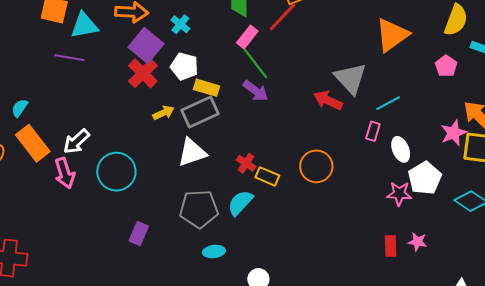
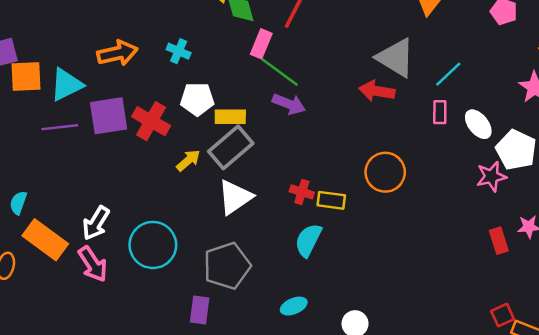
purple square: (146, 46) -> (109, 116), moved, turned -32
gray pentagon: (199, 209) -> (227, 266), moved

